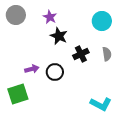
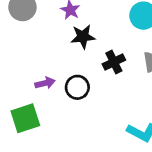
black star: (59, 36) -> (83, 37), turned -30

